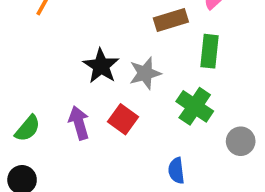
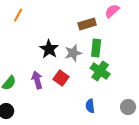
green rectangle: (209, 51) -> (96, 48), moved
gray circle: (241, 141) -> (128, 107), moved

